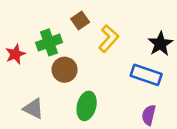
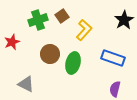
green cross: (49, 42) -> (38, 20), moved
black star: (160, 44) -> (124, 20), moved
green ellipse: (87, 106) -> (73, 63), moved

